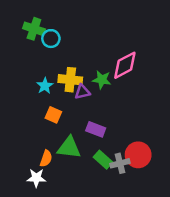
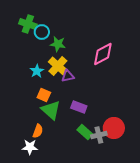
yellow cross: (70, 80) -> (58, 66), turned 36
green star: (102, 80) -> (58, 44), moved
green triangle: (69, 148) -> (51, 110), moved, turned 35

